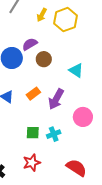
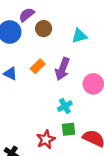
cyan triangle: (76, 70) -> (79, 36), turned -42
green square: (33, 133) -> (69, 129), moved

